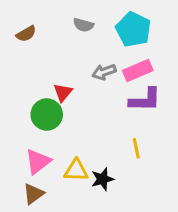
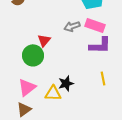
pink rectangle: (138, 70) -> (95, 25), turned 42
yellow line: (136, 148) -> (103, 78), moved
black star: (103, 179) -> (66, 83), moved

